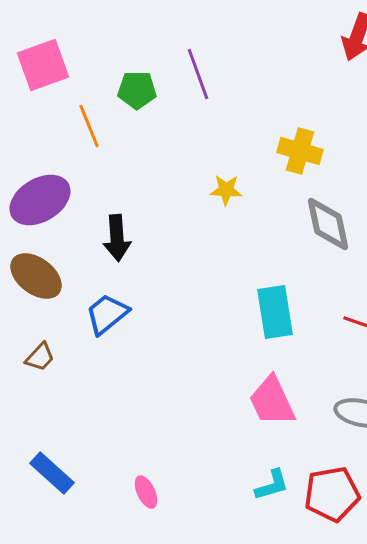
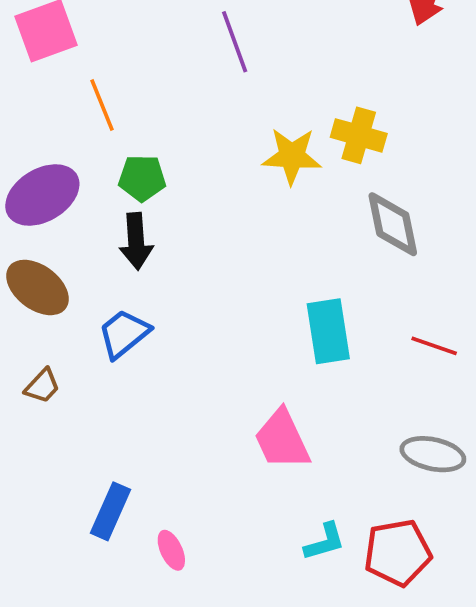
green pentagon: (137, 90) -> (142, 178), moved
yellow star: (226, 190) -> (292, 156), moved, size x1.5
pink trapezoid: (272, 401) -> (282, 440), moved
blue rectangle: (52, 473) -> (110, 511), moved, turned 72

